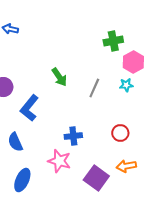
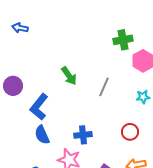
cyan star: (126, 85) -> (143, 97), moved
blue semicircle: (15, 142) -> (42, 135), moved

